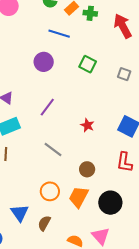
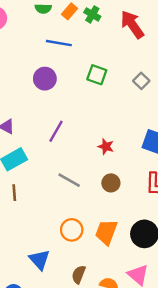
green cross: (90, 13) -> (92, 14), turned 32
gray square: (124, 74) -> (141, 81), turned 32
brown circle: (87, 169) -> (111, 183), moved
brown semicircle: (44, 223) -> (79, 274), moved

